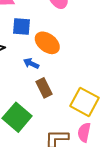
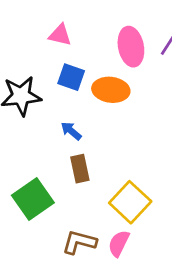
orange ellipse: (47, 43) -> (111, 90), moved, turned -45

